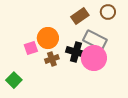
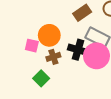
pink square: (31, 48) -> (32, 46), turned 32
green square: (14, 80) -> (41, 78), moved

